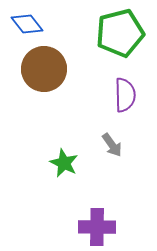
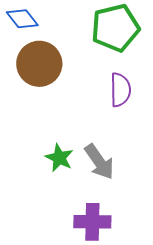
gray arrow: (112, 145) -> (99, 162), moved, size x1.5

